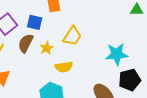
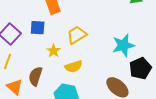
yellow trapezoid: (72, 36) -> (77, 35), turned -145
brown semicircle: (26, 43) -> (35, 76), moved

